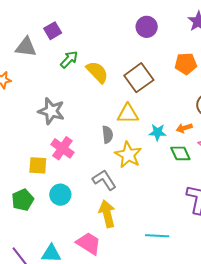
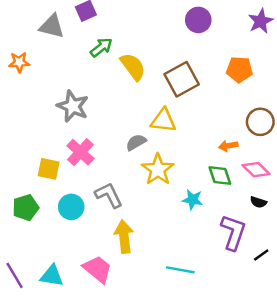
cyan star: (157, 132) -> (193, 200), moved
gray semicircle: (107, 134) -> (136, 142), turned -120
gray L-shape: (104, 180) -> (109, 195), moved

